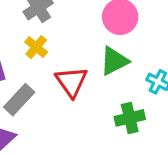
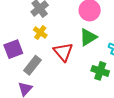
green cross: (130, 118) -> (100, 71), turned 36

